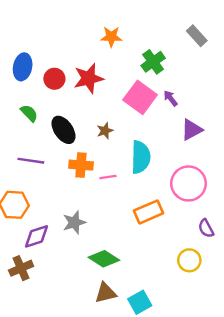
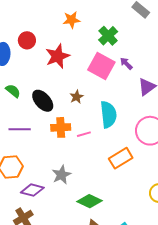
red circle: (54, 79) -> (27, 40), moved
purple diamond: (37, 236) -> (32, 190), turned 40

